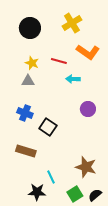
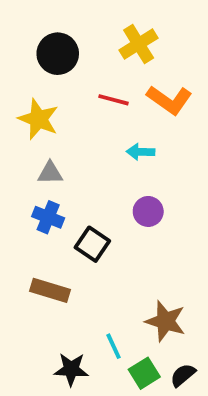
red line: (59, 61) -> (114, 100), moved
yellow star: (32, 63) -> (38, 119), moved, size x1.5
gray triangle: (28, 81) -> (50, 173), moved
purple circle: (88, 109) -> (148, 211), moved
cyan line: (51, 177) -> (114, 346), moved

